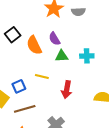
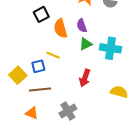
green triangle: (62, 56) -> (86, 44), turned -32
cyan cross: (87, 56) -> (110, 48), size x1.5
yellow line: (42, 77) -> (53, 55), moved

